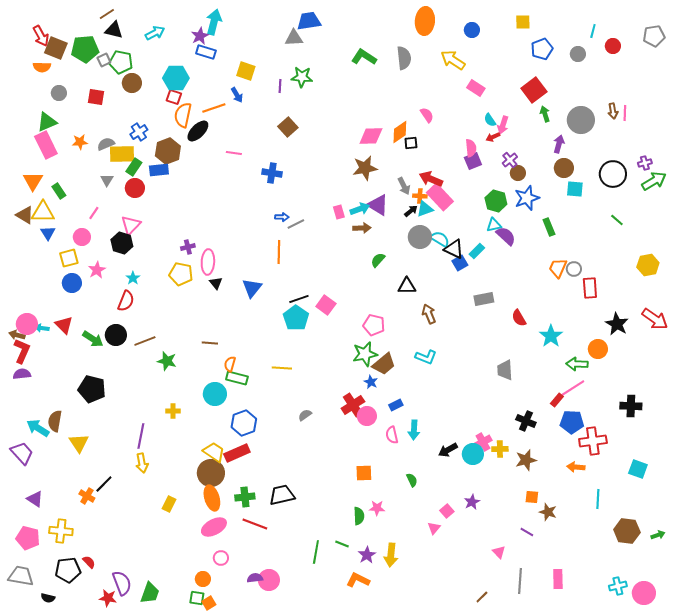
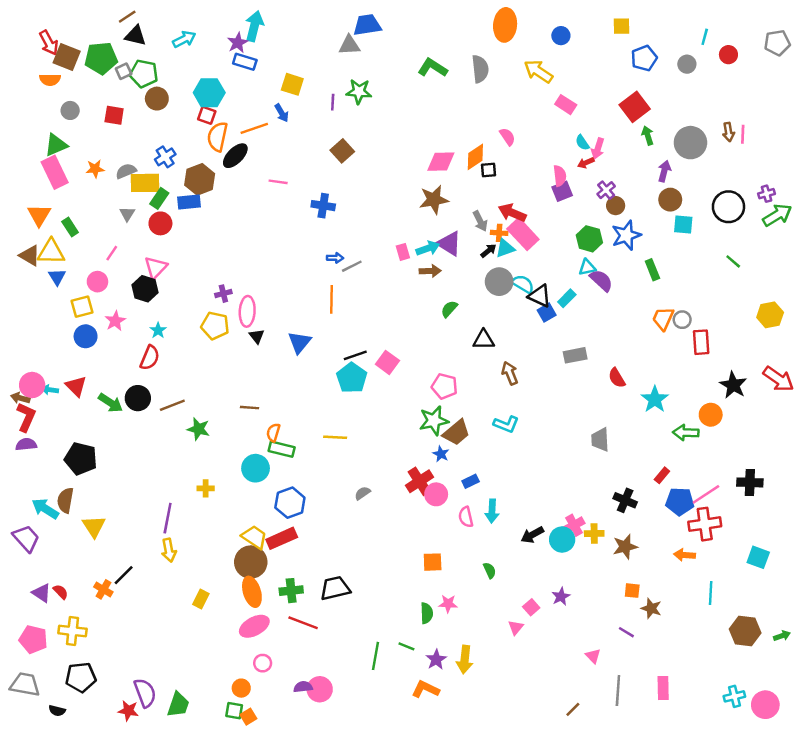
pink line: (573, 388) -> (706, 494), moved
black pentagon: (92, 389) -> (81, 459), moved
red semicircle: (89, 562) -> (61, 592), moved

